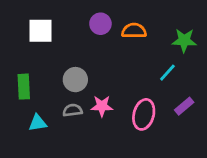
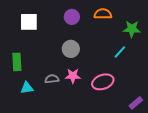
orange semicircle: (134, 31) -> (103, 14), moved
gray circle: (75, 80) -> (71, 49), moved
purple rectangle: (184, 106) -> (136, 103), moved
pink ellipse: (144, 114) -> (103, 82), turned 55

